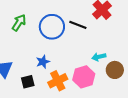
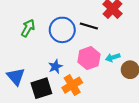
pink hexagon: (84, 77) -> (89, 58), moved
black square: (28, 82) -> (41, 88), size x1.5

